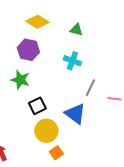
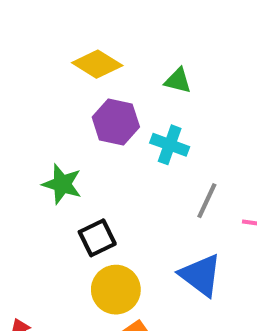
purple hexagon: (28, 50) -> (116, 122), moved
blue triangle: (75, 114) -> (201, 275), moved

